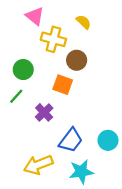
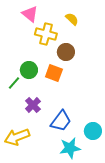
green circle: (23, 70) -> (29, 70), moved
purple cross: (44, 112) -> (33, 105), moved
cyan circle: (108, 140) -> (93, 131), moved
yellow arrow: (38, 165) -> (17, 137), moved

